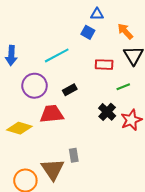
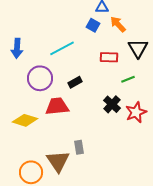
orange arrow: (125, 31) -> (118, 24), moved

